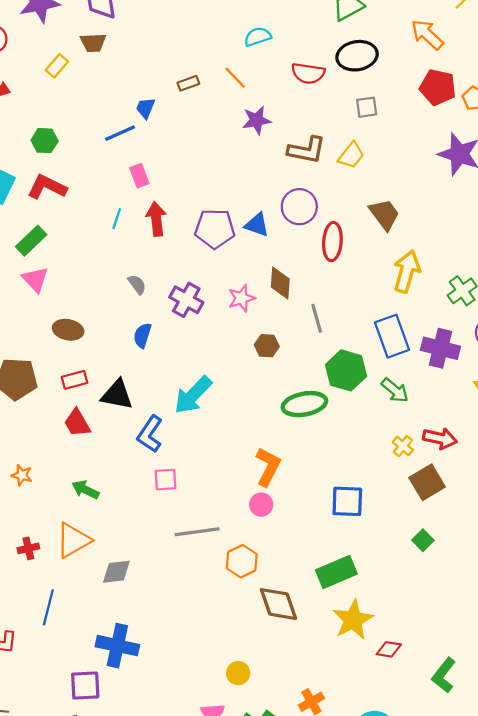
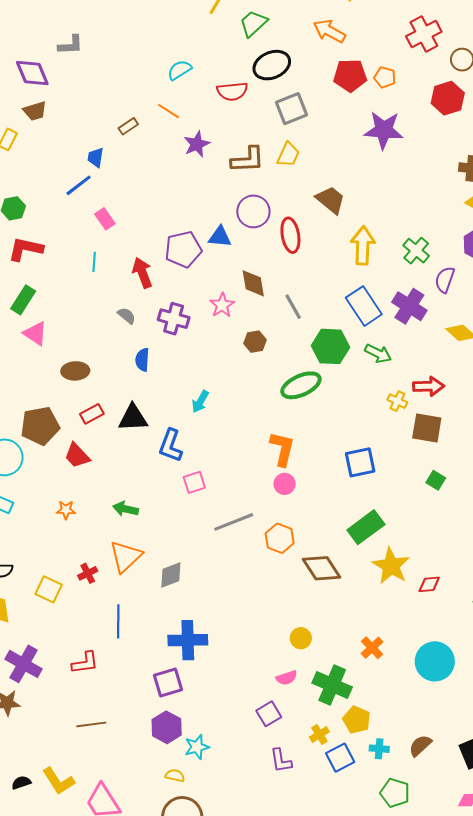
gray square: (367, 107) -> (292, 109), size x1.5
red arrow: (156, 219) -> (142, 273), moved
purple cross: (440, 348) -> (409, 306), turned 32
cyan arrow: (193, 395) -> (200, 402), size x0.6
red trapezoid: (77, 423) -> (77, 456), moved
brown square: (427, 482) -> (427, 428), turned -36

